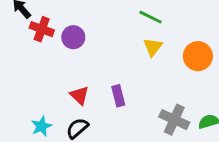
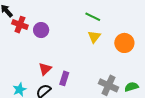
red triangle: (79, 95) -> (45, 69), turned 32
purple rectangle: (118, 96) -> (64, 78), moved, turned 32

